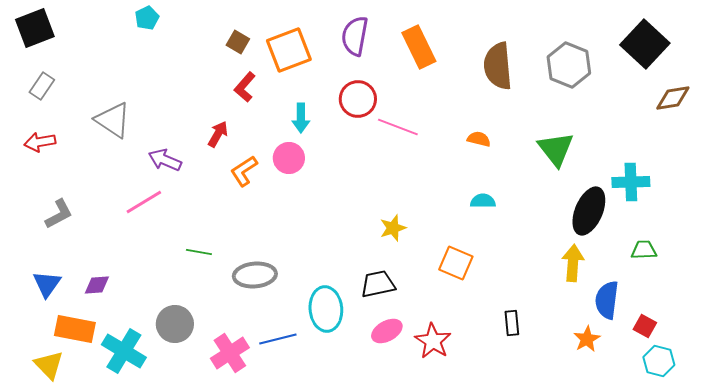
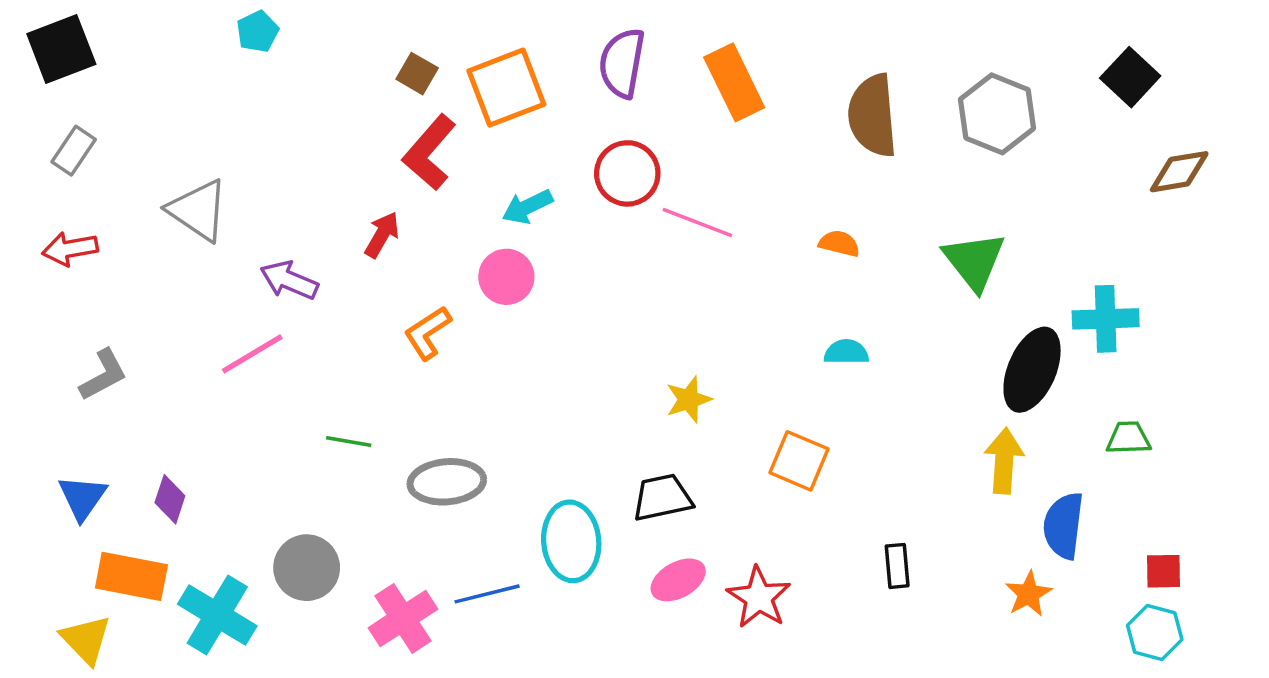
black square: (645, 44) -> (1130, 77), size x0.7
red L-shape: (245, 87) -> (429, 152), size x1.4
cyan arrow: (301, 118) -> (527, 207), turned 64
orange L-shape: (244, 171) -> (428, 333), moved
purple diamond: (97, 285) -> (170, 499), turned -68
red square: (645, 326) -> (1163, 571), moved, turned -30

